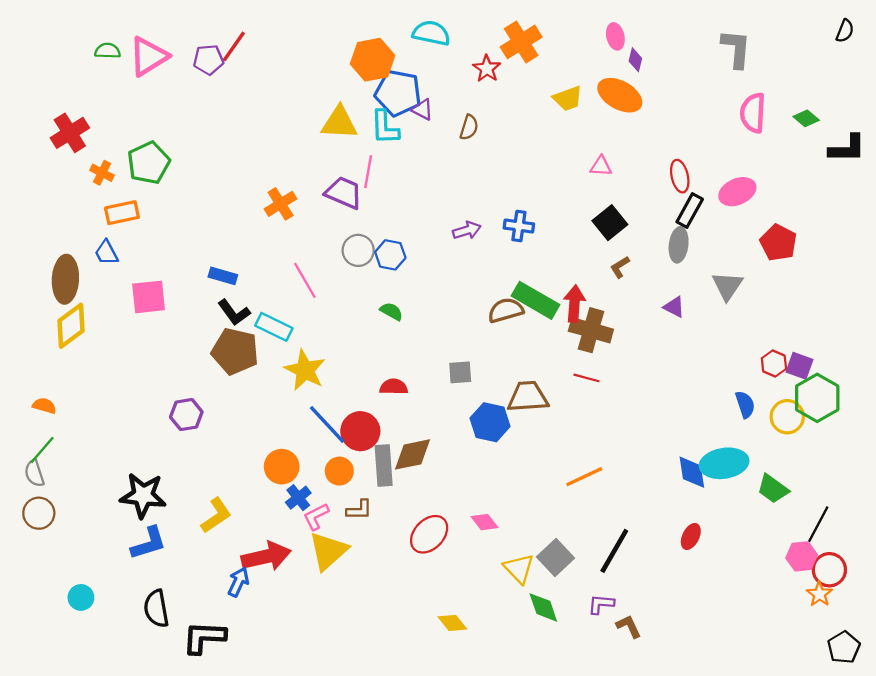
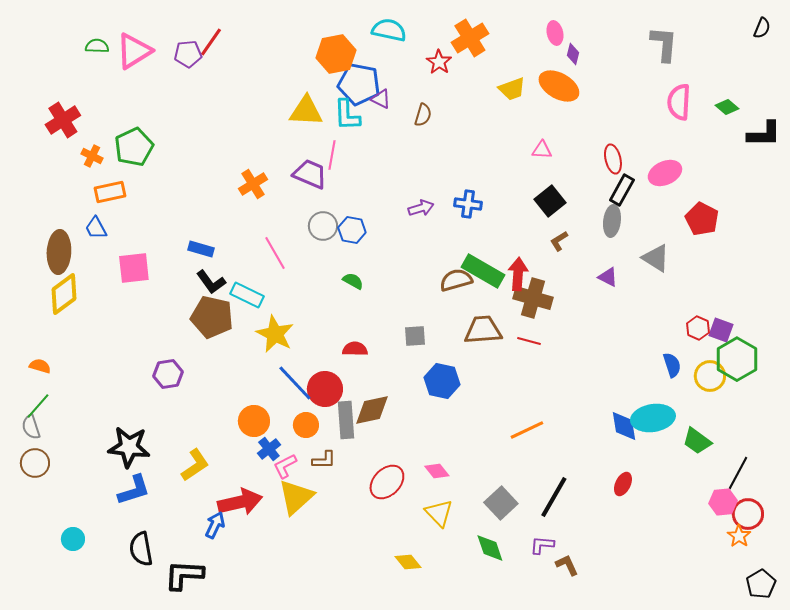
gray triangle: (727, 286) -> (656, 258), turned -32
brown trapezoid: (528, 397) -> (483, 330), moved
yellow triangle: (519, 569) -> (439, 513), moved

